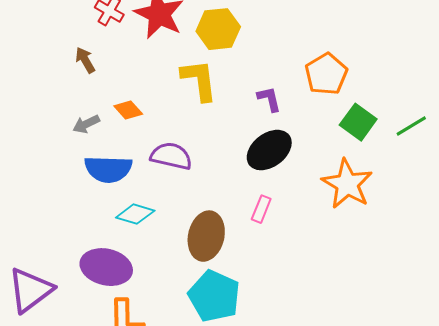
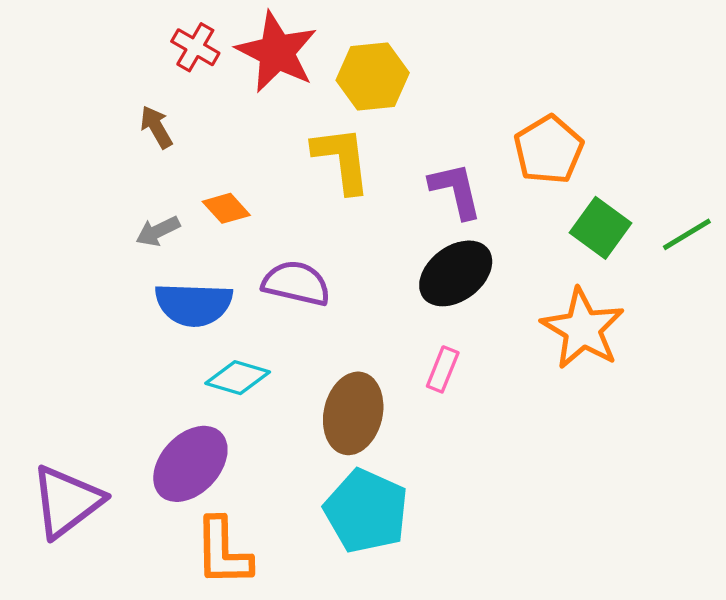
purple L-shape: (269, 99) -> (456, 190), size x1.4
purple ellipse: (106, 267) -> (190, 464), turned -60

